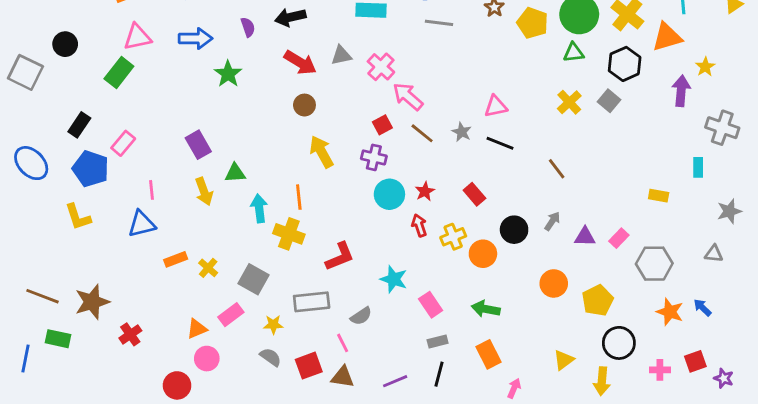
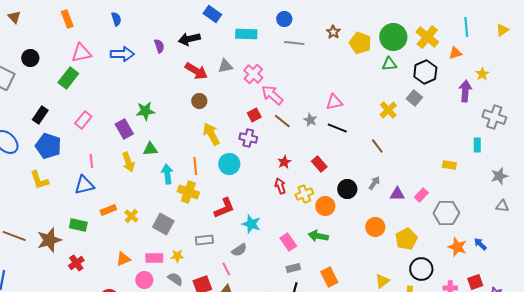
orange triangle: (667, 37) -> (455, 53), size x0.6
green star: (228, 74) -> (145, 111), moved, turned 30
yellow cross: (569, 102) -> (388, 110), moved
pink rectangle: (123, 143) -> (83, 120), moved
cyan circle: (389, 194) -> (229, 164), moved
gray triangle: (714, 254) -> (502, 206), moved
cyan star: (394, 279) -> (251, 224), moved
gray rectangle: (312, 302) -> (204, 240), size x0.7
green arrow: (486, 309) -> (318, 236), moved
pink rectangle: (231, 315) -> (154, 258), moved, turned 36
green rectangle: (58, 339) -> (78, 225), moved
pink circle: (207, 359) -> (144, 280), moved

